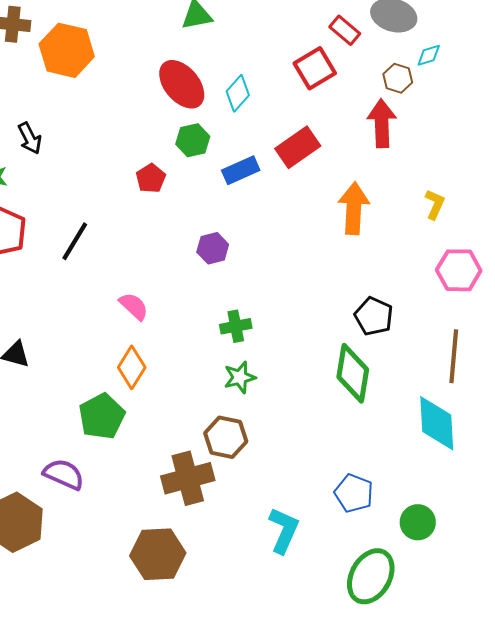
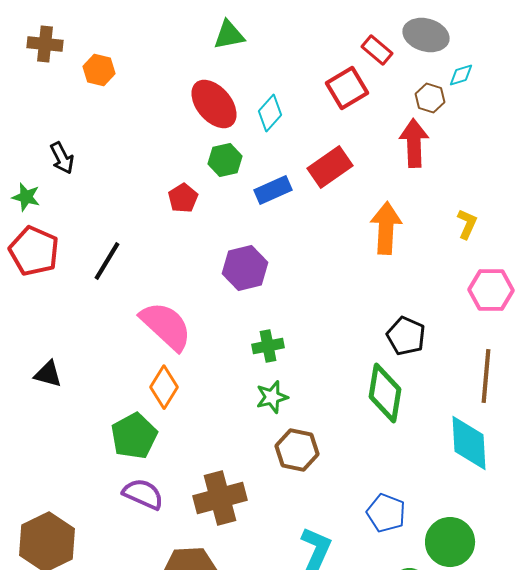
orange hexagon: (67, 50) -> (99, 70), size x0.6
purple hexagon: (213, 248) -> (245, 268), size x1.4
pink semicircle: (134, 306) -> (166, 326), size x1.8
brown hexagon: (226, 437) -> (297, 450), moved
purple semicircle: (64, 474) -> (143, 494), moved
green circle: (418, 522) -> (450, 542), size x1.4

